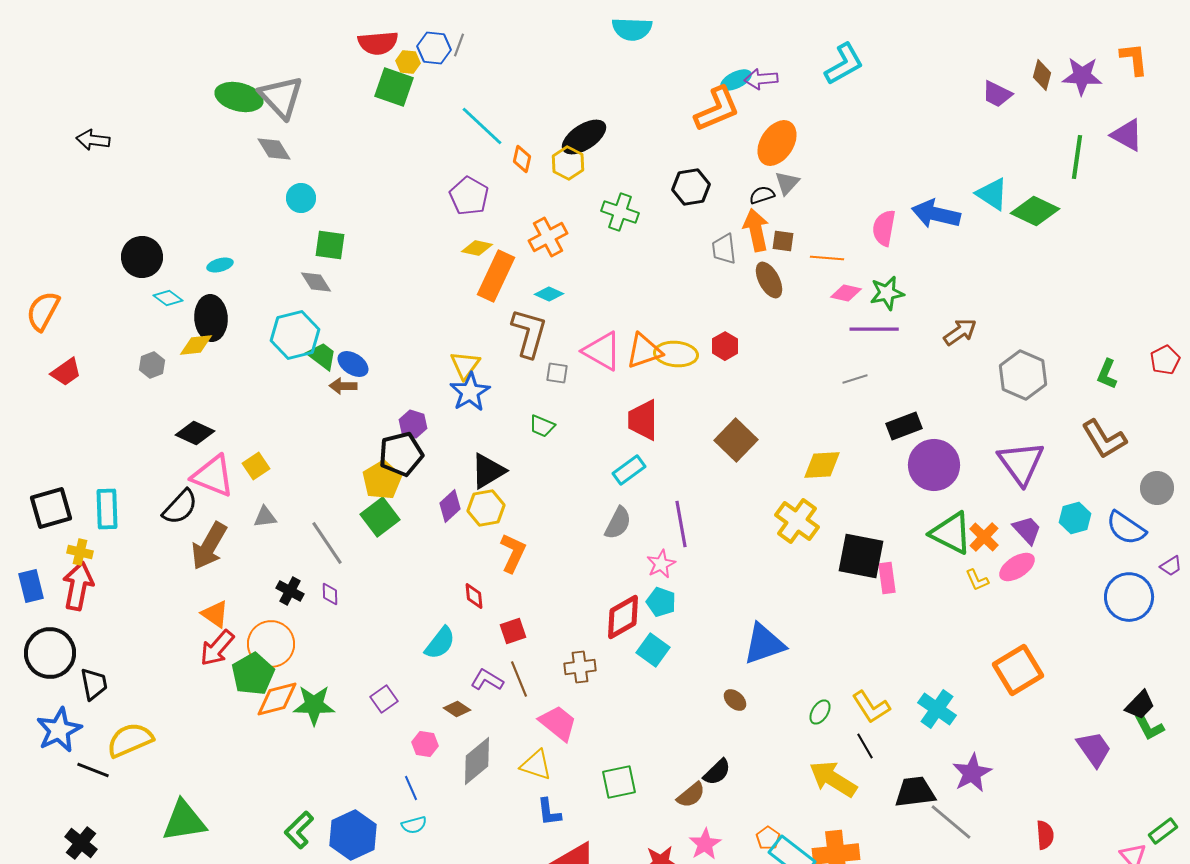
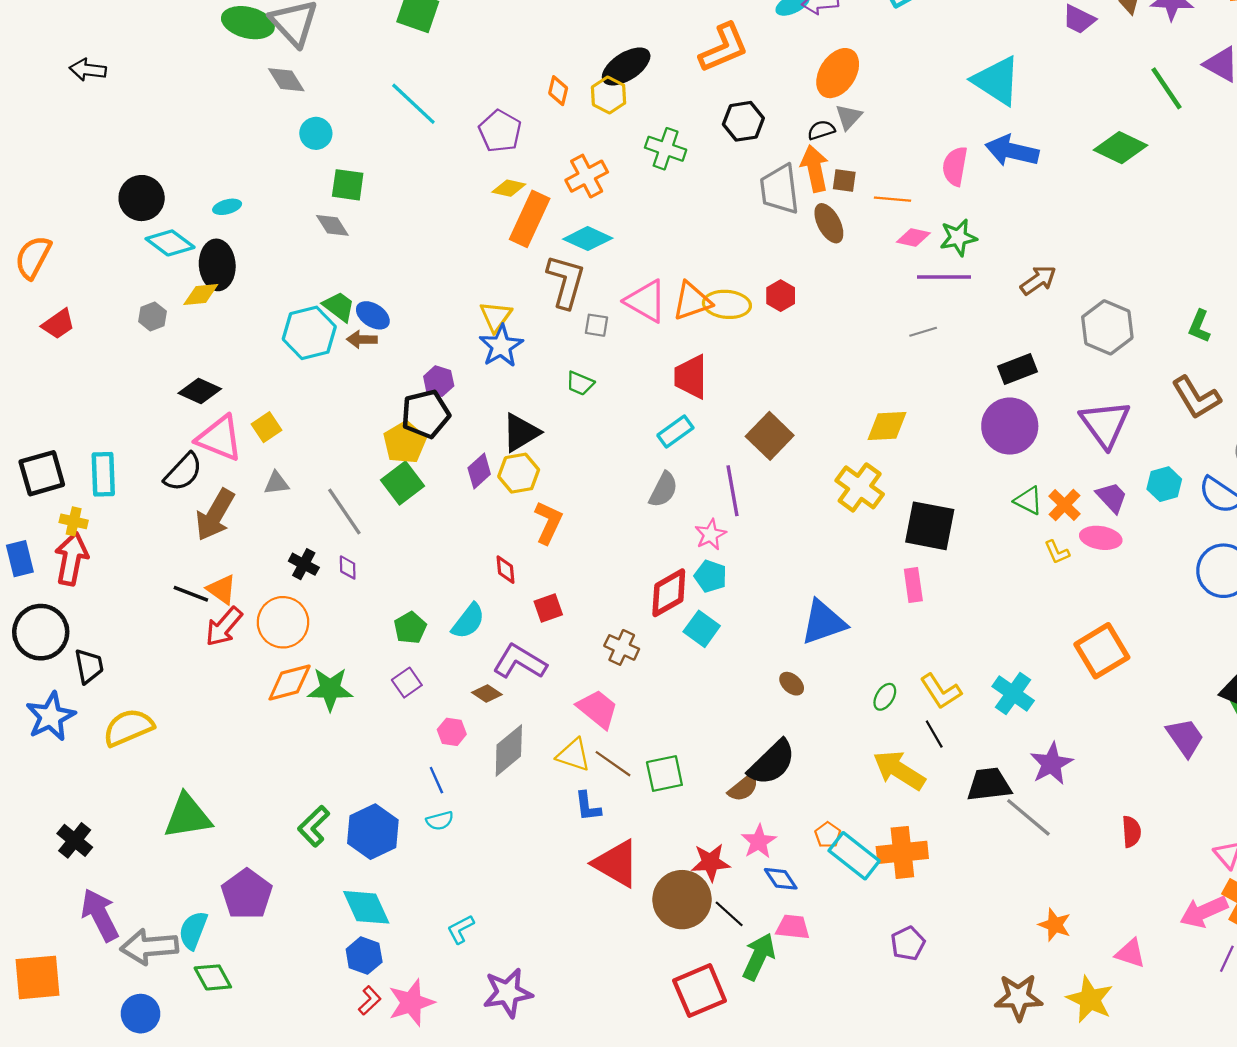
orange L-shape: (717, 109) -> (724, 48), moved
cyan line: (482, 126) -> (413, 104), moved
green line: (1077, 157) -> (1167, 88), turned -42
cyan triangle: (992, 194) -> (997, 81), moved, size x1.4
gray trapezoid: (724, 249) -> (780, 189), size x1.5
cyan diamond: (549, 294) -> (588, 239), size x1.5
cyan diamond: (168, 298) -> (170, 243), size x1.5
cyan hexagon: (295, 335) -> (309, 333), moved
black rectangle: (904, 426) -> (1017, 369), moved
brown square: (736, 440) -> (770, 436), moved
green triangle: (951, 533) -> (1028, 501), size x0.6
pink ellipse: (1017, 567) -> (1101, 538), turned 42
pink rectangle: (887, 578) -> (913, 585), moved
brown cross: (580, 667) -> (622, 647), turned 32
green pentagon: (253, 674) -> (410, 628), moved, size x0.7
brown line: (519, 679) -> (613, 764), moved, turned -33
purple L-shape: (487, 680) -> (520, 662), size x1.5
black line: (93, 770) -> (191, 594), moved
black semicircle: (717, 772) -> (772, 763), size x1.6

